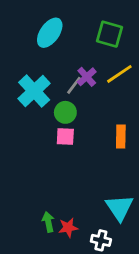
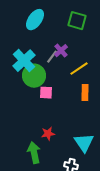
yellow line: (119, 74) -> (79, 69), moved
green circle: (65, 112) -> (34, 76), moved, size x1.5
green arrow: (48, 222) -> (34, 153), size x1.5
red star: (68, 228) -> (48, 134), moved

